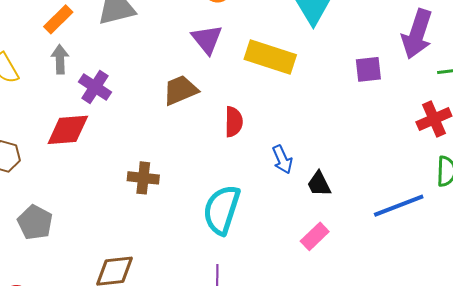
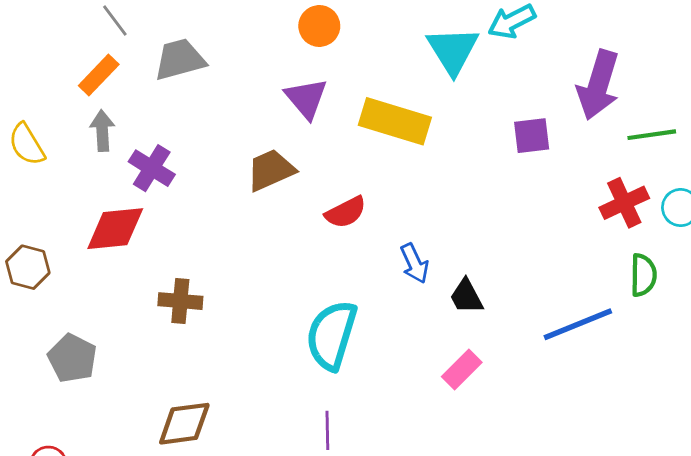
red semicircle: (234, 122) -> (346, 212), turned 64
brown cross: (143, 178) -> (180, 301), moved

